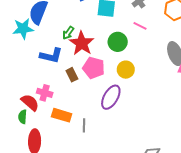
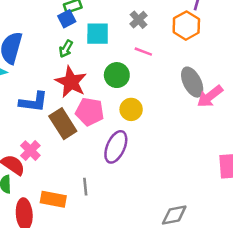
green arrow: (68, 33) -> (66, 49), moved
brown rectangle: (72, 75) -> (63, 124), size x1.6
pink cross: (45, 93) -> (30, 151), turned 35
orange rectangle: (62, 115) -> (53, 199), moved

